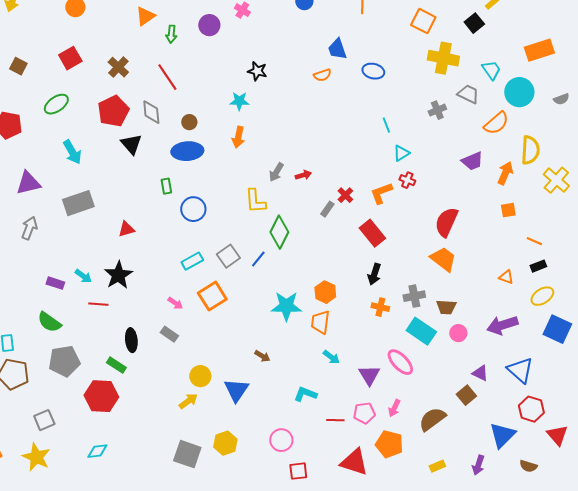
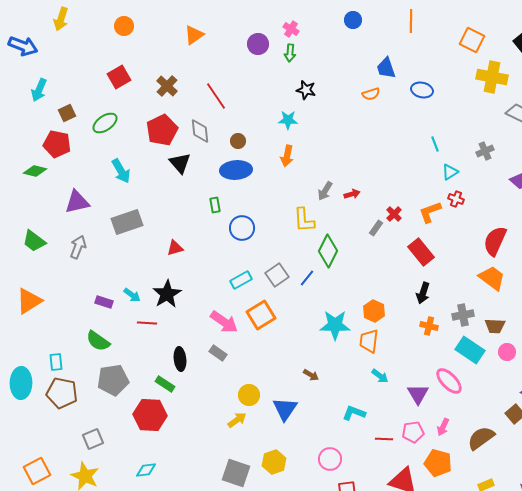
green arrow: (171, 34) -> (290, 53), moved
brown square: (18, 66) -> (67, 113), moved, turned 36
gray cross: (437, 110) -> (485, 151), moved
pink arrow: (175, 303) -> (224, 322), size x1.8

